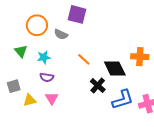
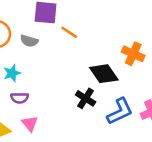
orange cross: (140, 57) -> (133, 54), turned 30
orange line: (84, 59) -> (69, 32), moved

